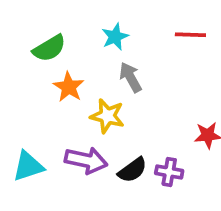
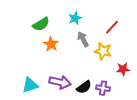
red line: (190, 35) -> (112, 27), moved, turned -49
yellow star: (107, 116) -> (103, 51), moved

